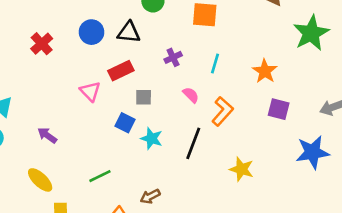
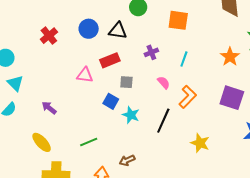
orange star: (265, 71) -> (230, 57), moved
pink triangle: (90, 91) -> (85, 75), turned -42
purple square: (279, 109) -> (232, 98), size x1.4

